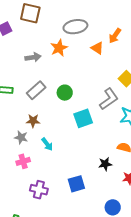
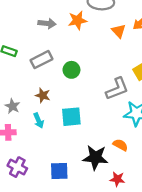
cyan square: (83, 118) -> (71, 117), moved
brown star: (33, 121) -> (43, 95), moved
black star: (105, 164) -> (95, 158), size x1.6

